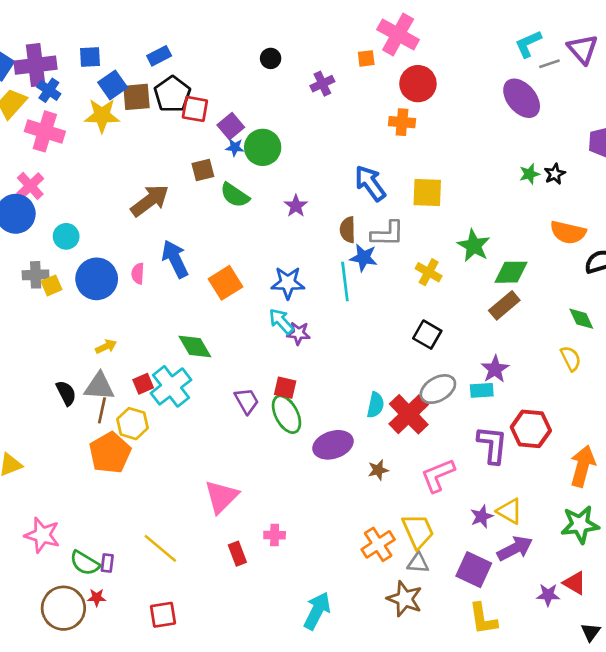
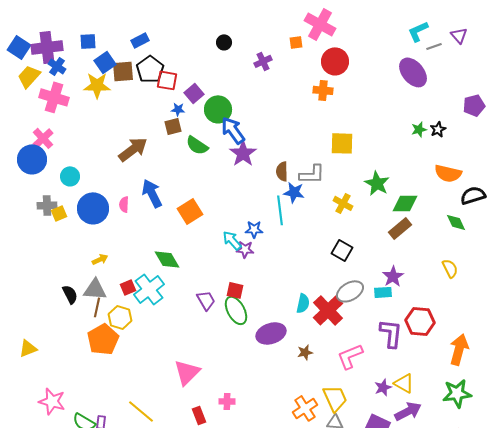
purple triangle: (583, 49) -> (459, 35), size x0.7
blue star: (235, 147) -> (178, 109), moved
blue arrow: (370, 183) -> (233, 130), moved
purple star: (296, 206) -> (243, 153), size x1.5
blue star: (288, 283) -> (254, 229), moved, size x0.7
green diamond: (581, 319) -> (456, 222), moved

